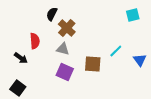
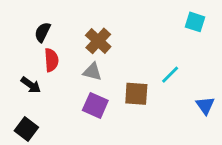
black semicircle: (52, 14) -> (43, 32), moved
cyan square: (133, 15) -> (195, 22), turned 32
blue triangle: (140, 60) -> (205, 105), moved

